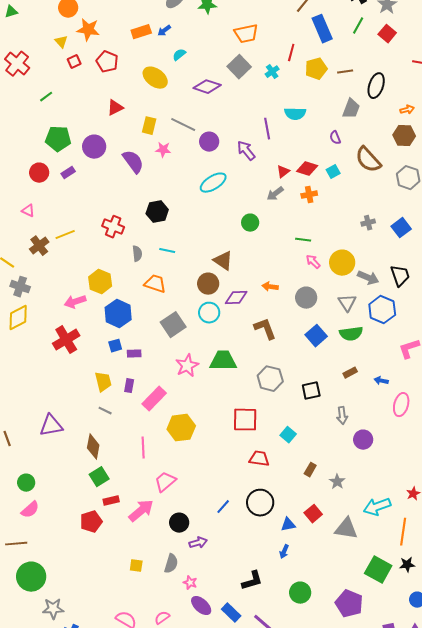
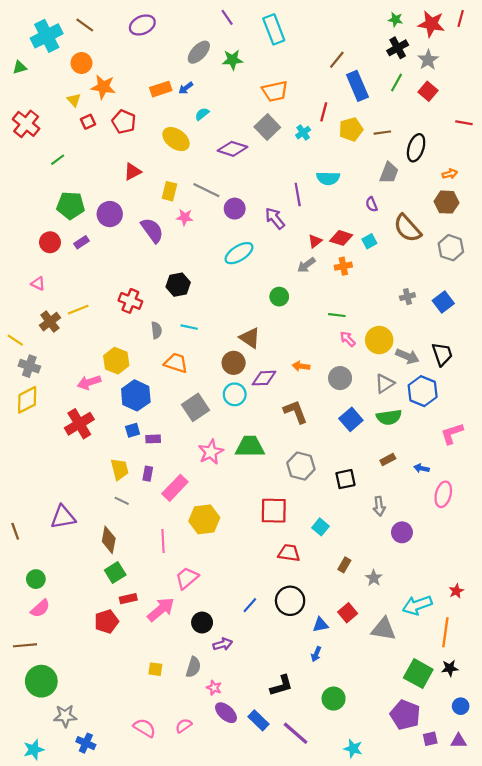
gray triangle: (347, 303) -> (385, 383), turned 30
purple pentagon: (349, 604) -> (405, 715), moved

